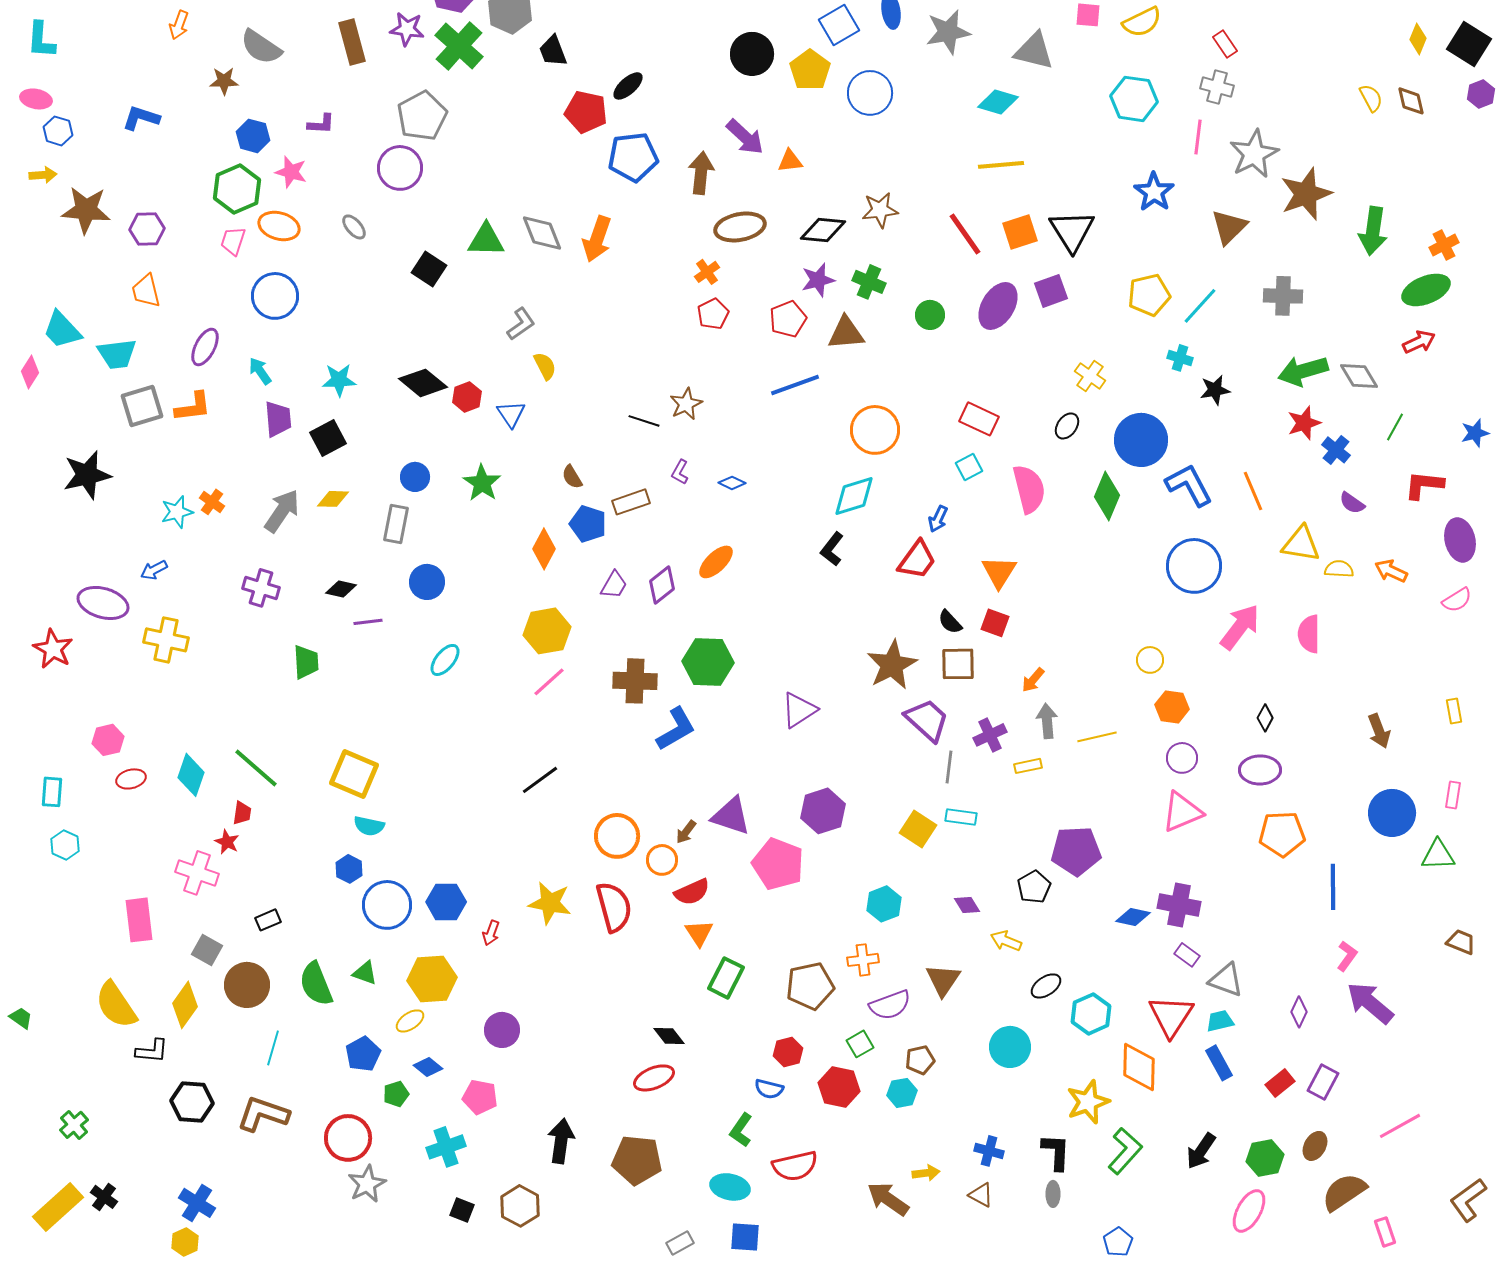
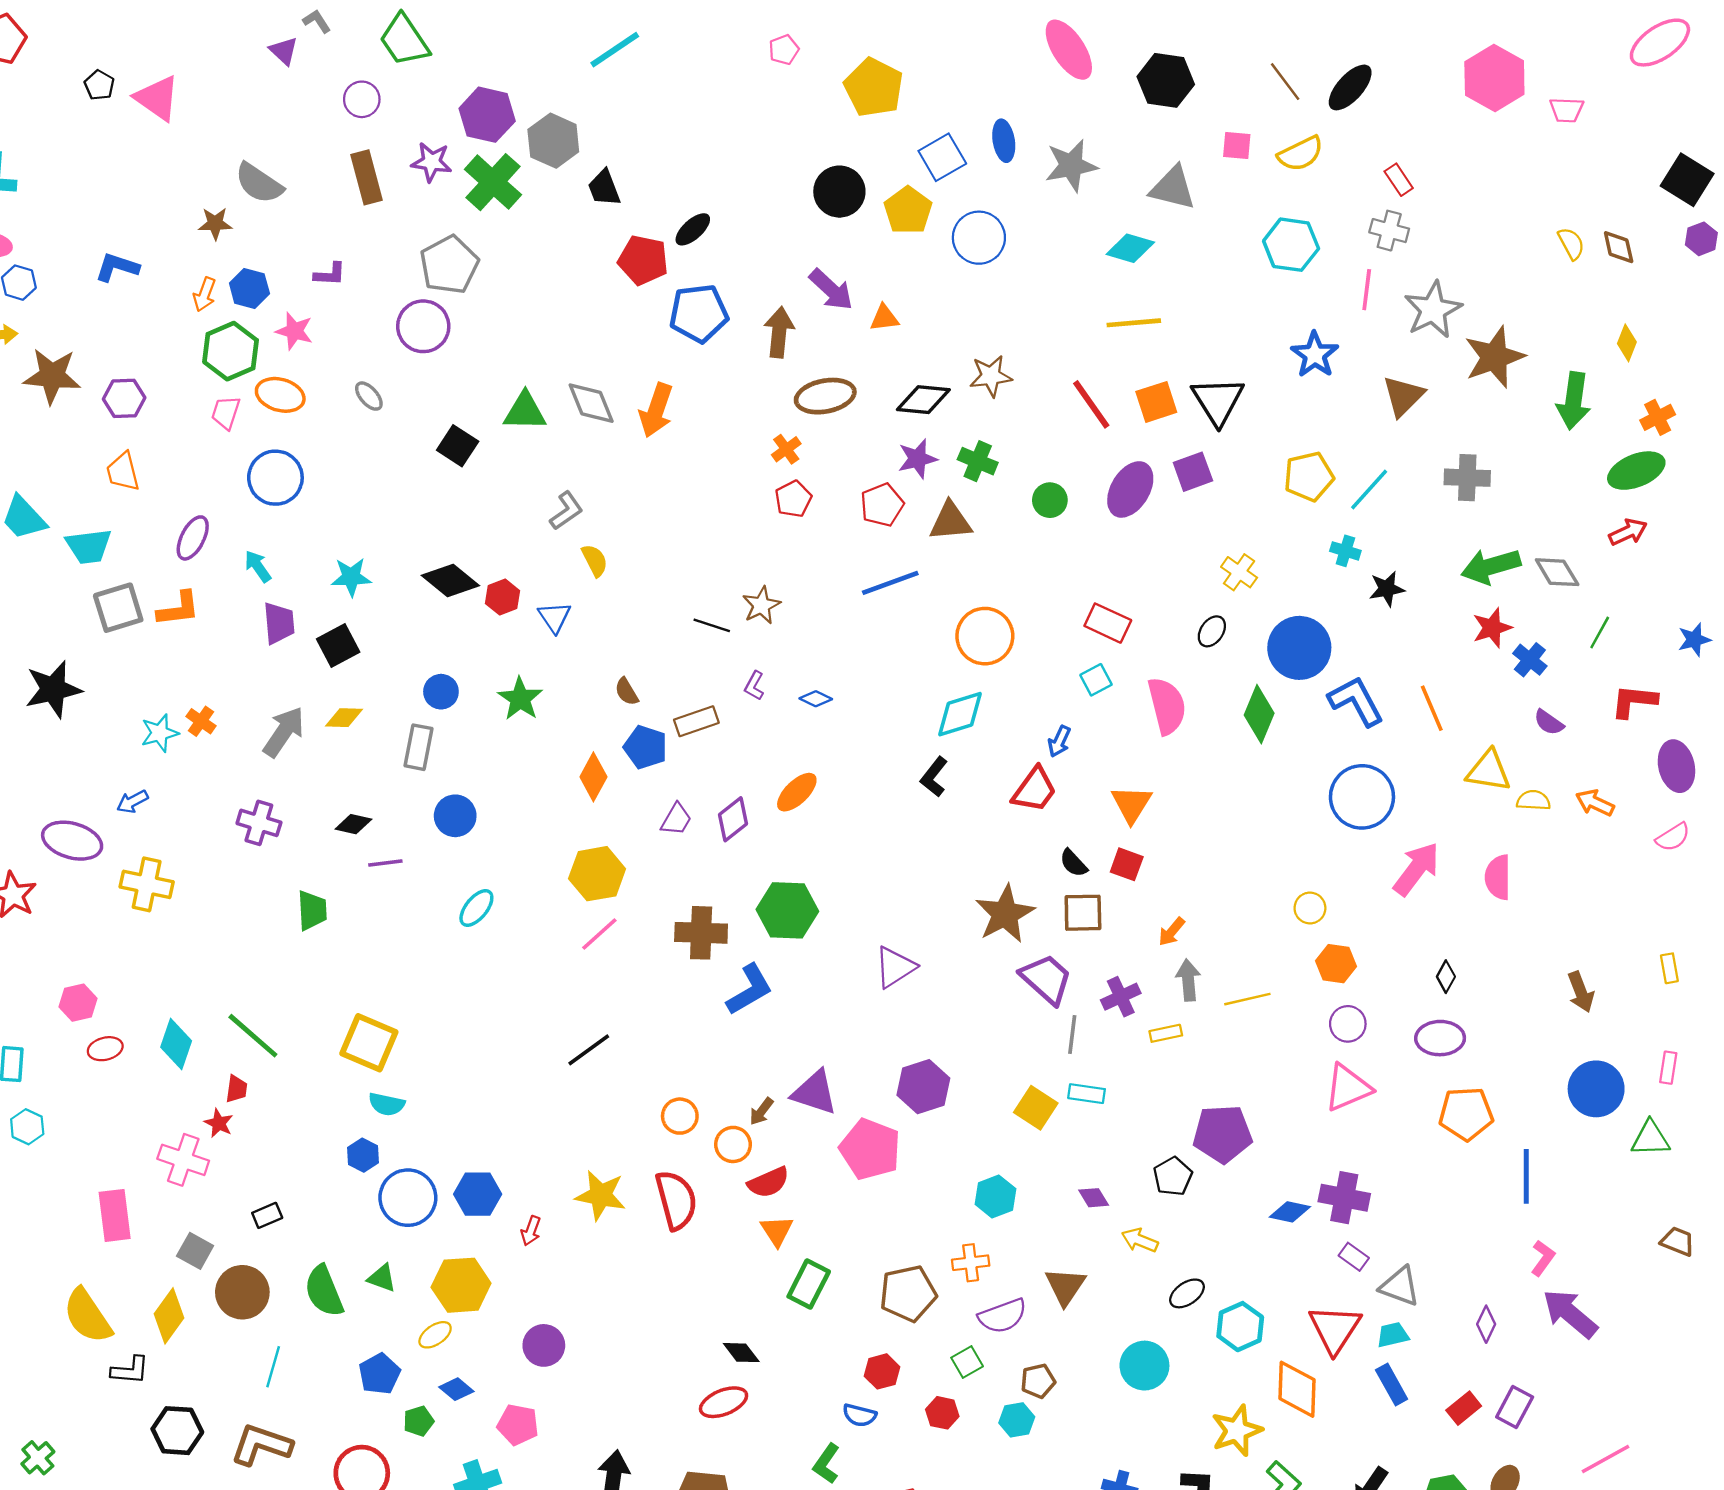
orange arrow: (179, 25) -> (205, 294), moved
yellow diamond: (1418, 39) -> (1627, 343), moved
orange circle: (617, 836) -> (680, 1116), size x0.7
red hexagon: (839, 1087) -> (942, 1413), size x0.7

